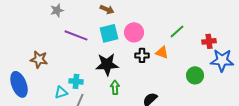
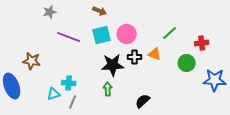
blue star: (222, 60) -> (215, 80), moved
black star: (107, 64) -> (113, 65), moved
green circle: (195, 75) -> (187, 63), moved

